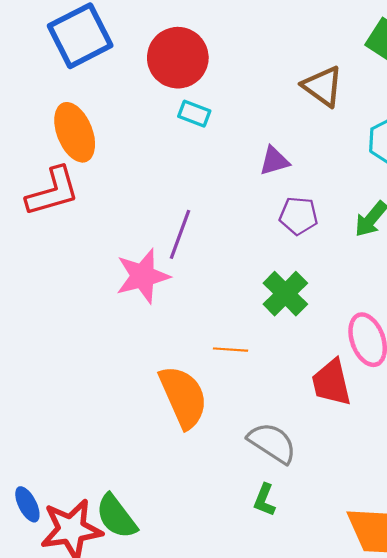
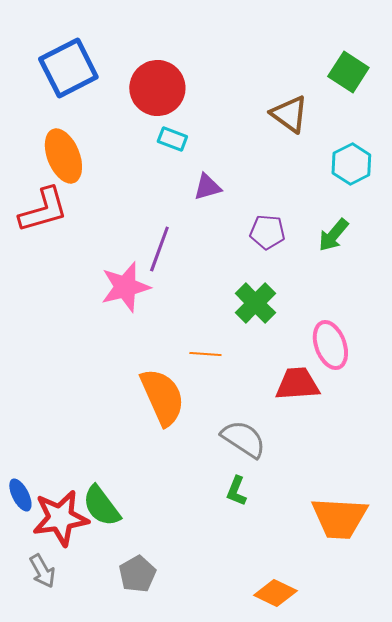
purple triangle: (274, 161) -> (207, 187), moved
red trapezoid: (331, 383) -> (297, 384), turned 99

